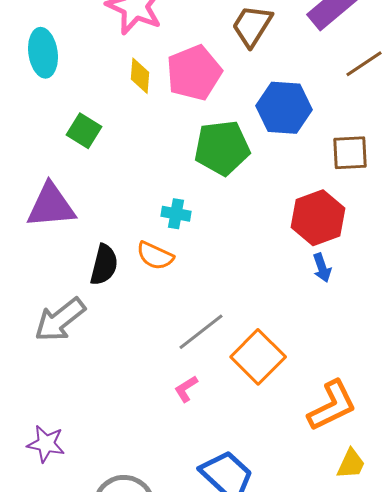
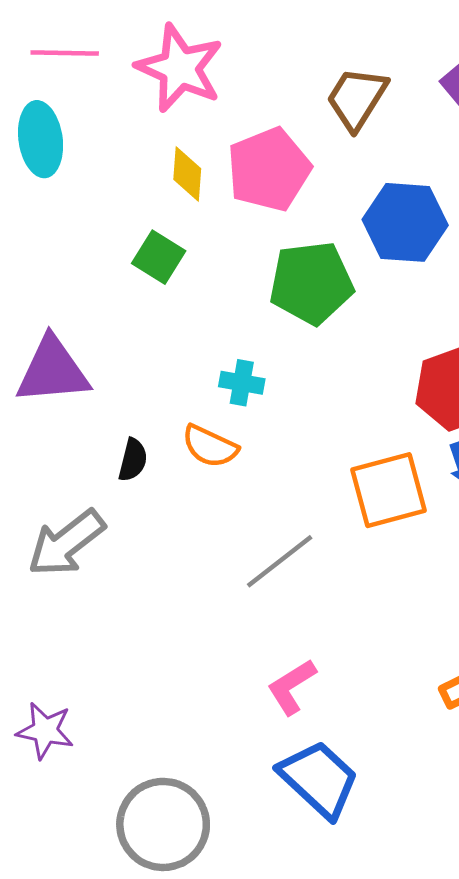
green square: (84, 131) -> (159, 257), moved
black semicircle: (104, 265) -> (133, 460), size x0.7
orange square: (258, 357) -> (388, 490), moved, turned 30
pink L-shape: (186, 389) -> (292, 687), moved, size x1.4

